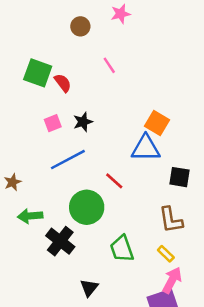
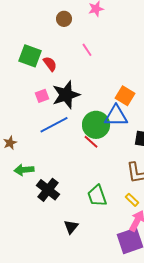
black star: (83, 122) -> (66, 95), size x1.8
green circle: (87, 207) -> (96, 125), moved

